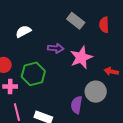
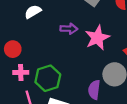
green hexagon: (33, 74) -> (48, 78), moved

